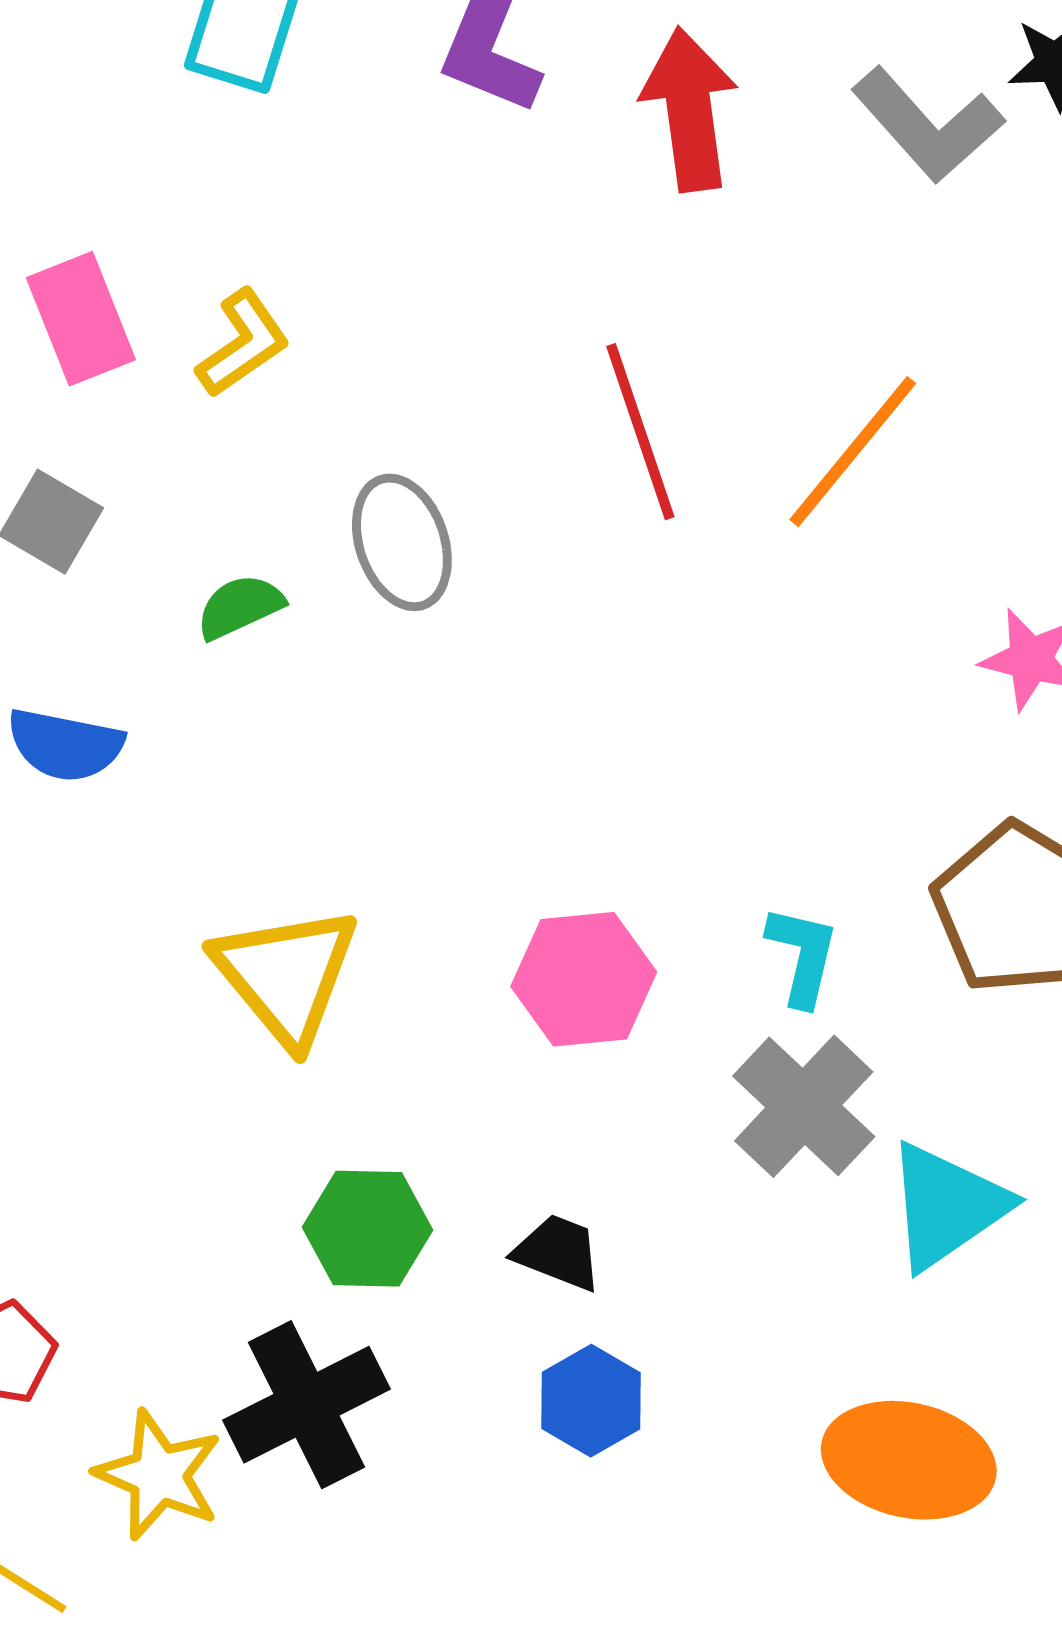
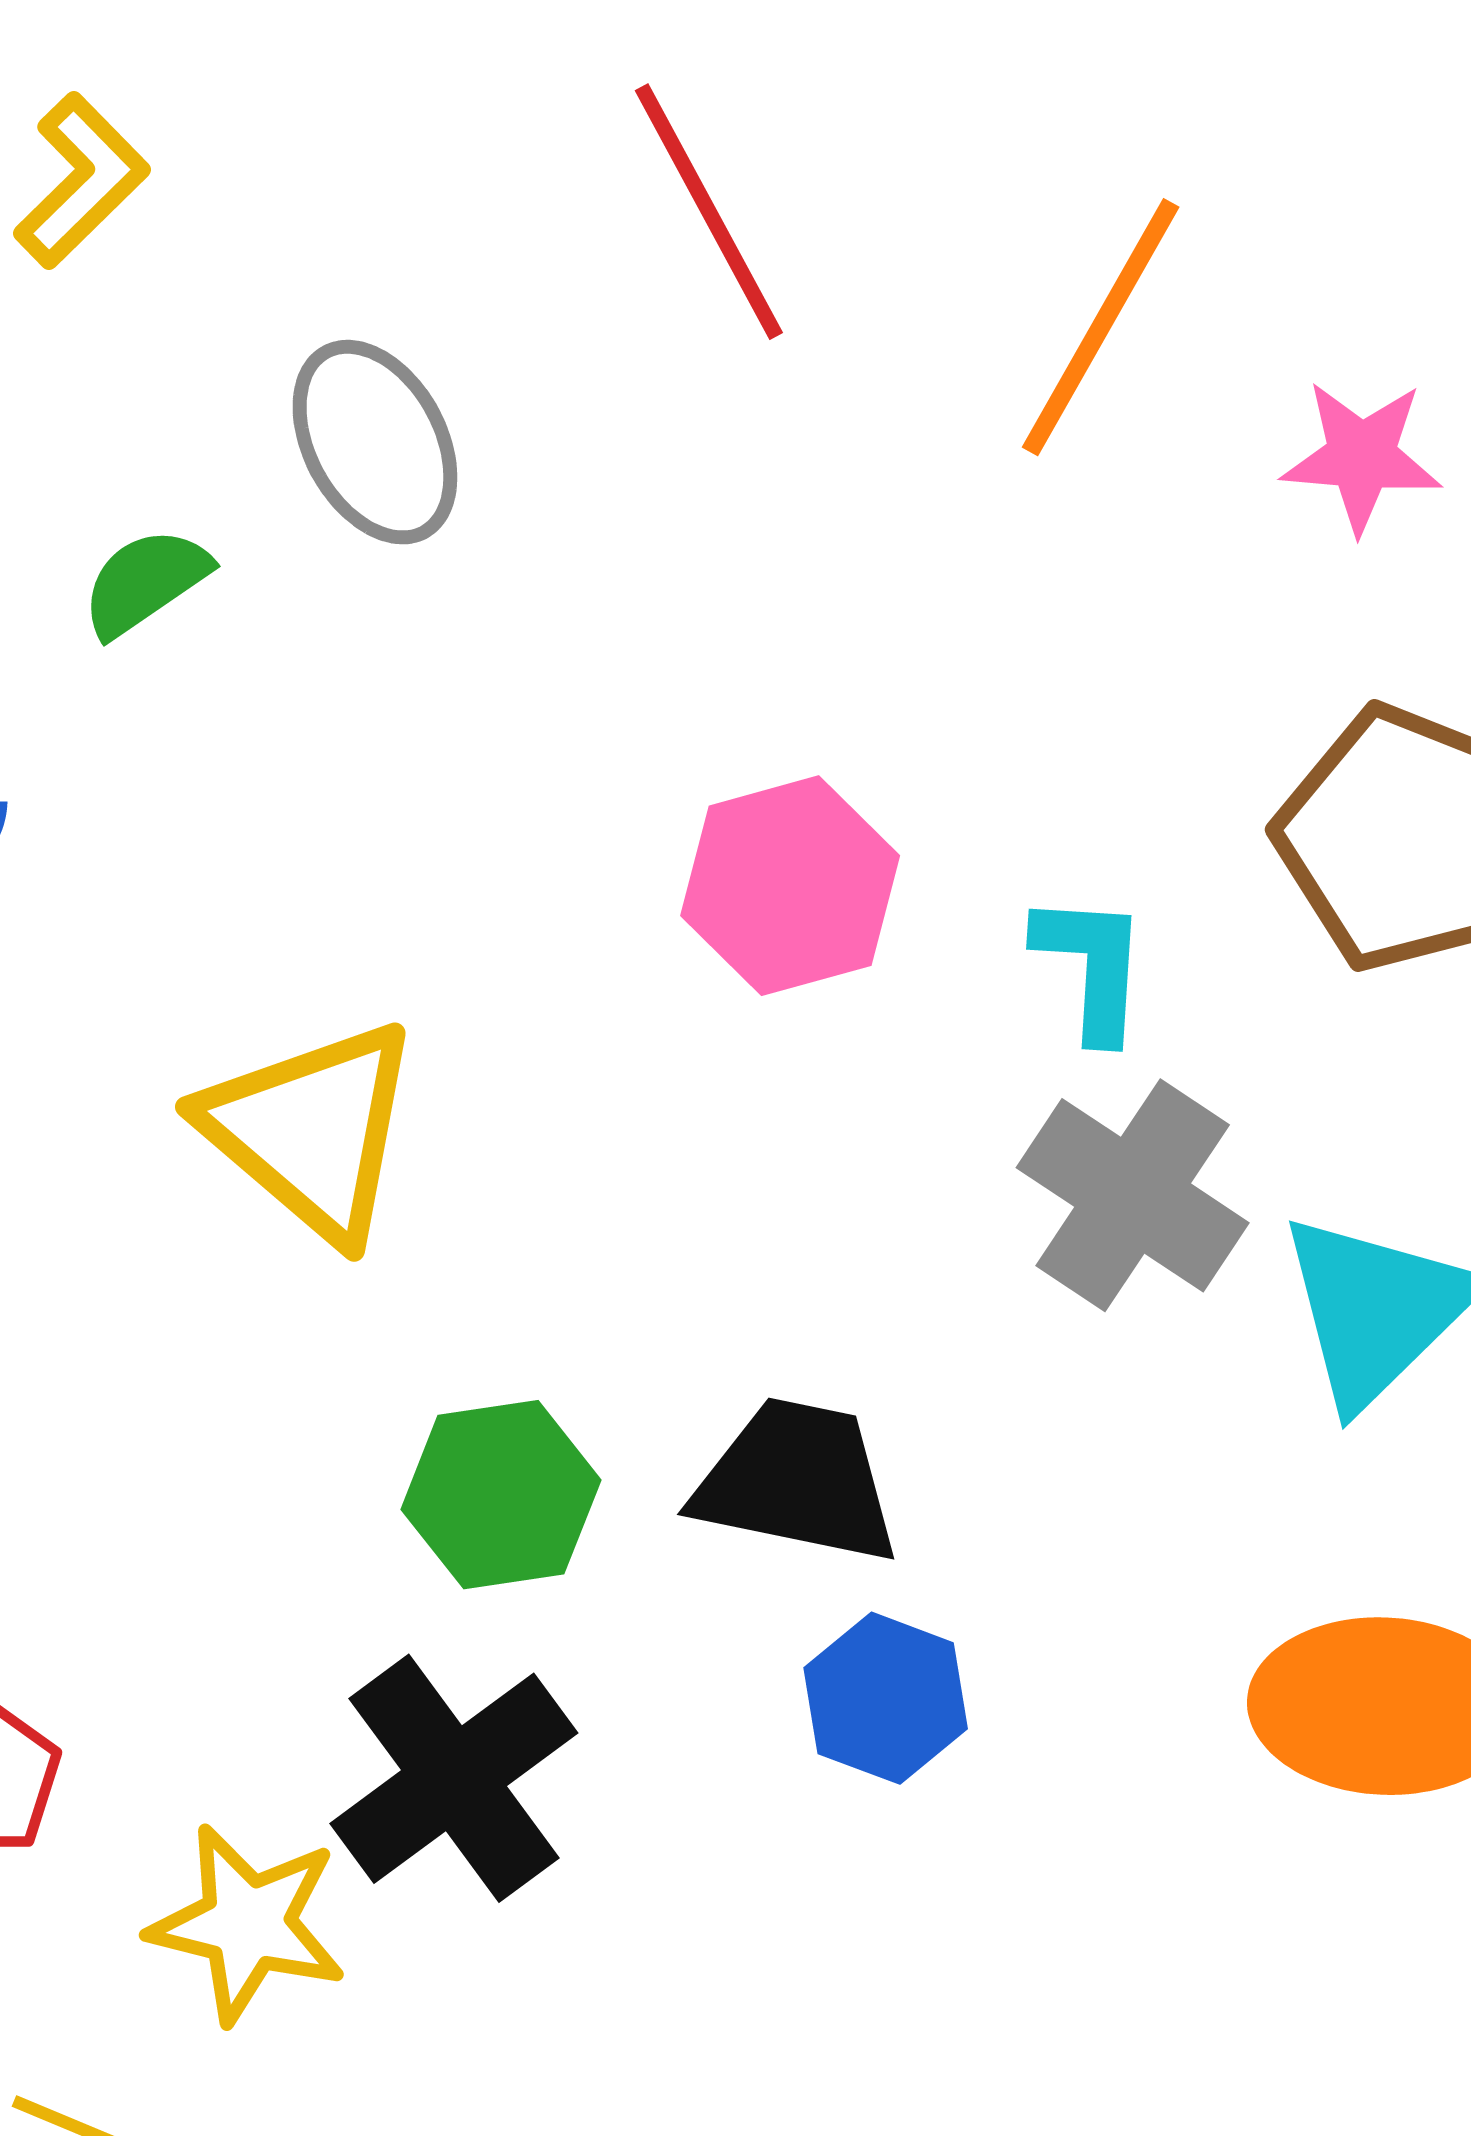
orange line: (853, 452) -> (1101, 327), moved
pink hexagon: (584, 979) -> (790, 886), moved
black trapezoid: (558, 1252) -> (797, 1481), size x1.5

